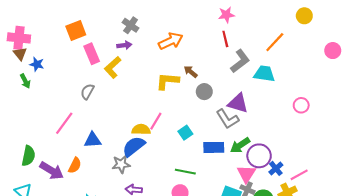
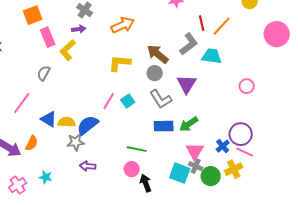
red line: (225, 39) -> (202, 23), moved
pink circle: (333, 51) -> (277, 34), size x1.6
brown arrow: (191, 72) -> (158, 54), moved, size x1.6
purple triangle: (238, 103) -> (187, 84), turned 45
gray L-shape: (227, 119) -> (161, 99), moved
yellow semicircle: (141, 130) -> (67, 122), moved
cyan square: (185, 133) -> (128, 101), moved
blue triangle: (93, 140) -> (49, 119), turned 36
purple circle: (259, 156) -> (241, 134), moved
pink line: (299, 175) -> (245, 152), turned 54

